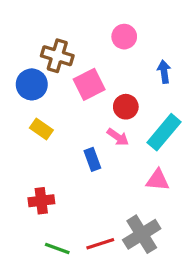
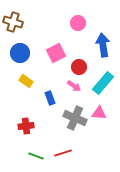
brown cross: (57, 56) -> (13, 22), moved
blue arrow: (164, 72) -> (103, 45), size x1.6
blue rectangle: (92, 159) -> (50, 98), moved
gray cross: (142, 234) -> (75, 118), moved, turned -35

